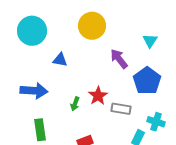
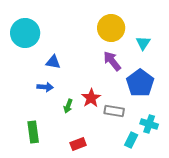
yellow circle: (92, 26) -> (111, 28), moved
blue arrow: (34, 91) -> (45, 87), moved, size x0.6

